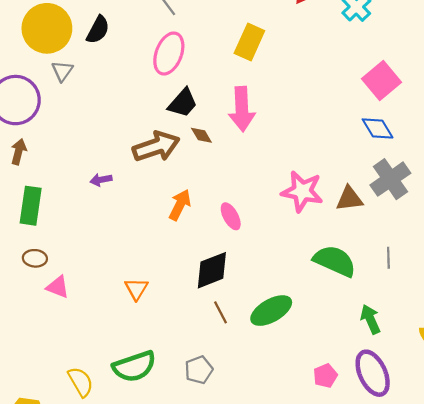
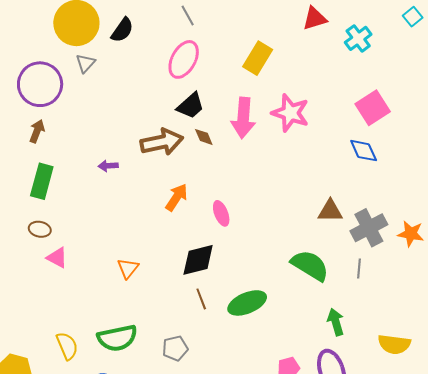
gray cross: (390, 179) -> (369, 228), moved
pink star: (302, 191) -> (290, 113), moved

